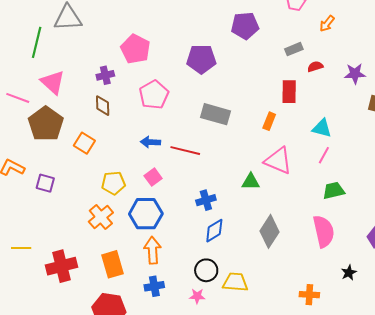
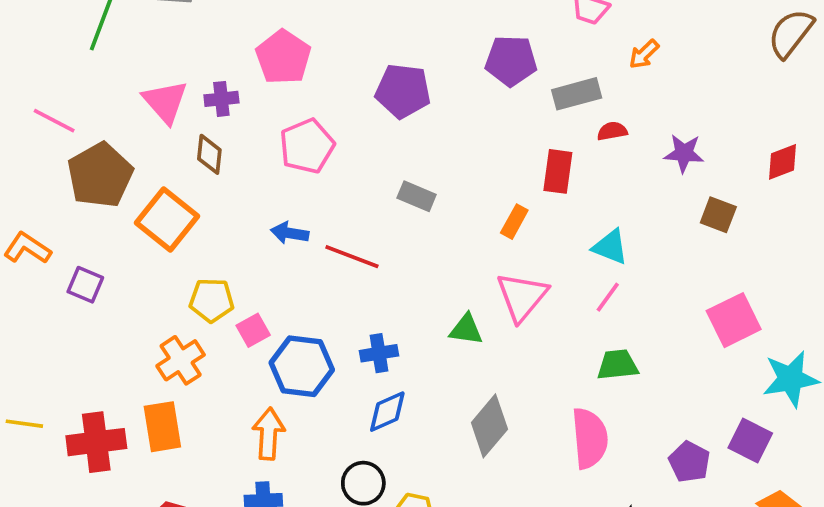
purple pentagon: (245, 26) -> (511, 61), moved
gray rectangle: (294, 49) -> (577, 94), size x1.4
pink triangle: (53, 82) -> (165, 102), moved
gray rectangle: (216, 114) -> (417, 196), size x0.7
orange square: (84, 143) -> (167, 220), size x1.5
pink triangle: (278, 161) -> (522, 297), turned 40
pink square: (153, 177) -> (253, 330), moved
blue hexagon: (146, 214) -> (302, 366), moved
yellow line: (21, 248) -> (24, 424), moved
orange rectangle: (113, 264) -> (162, 427), moved

